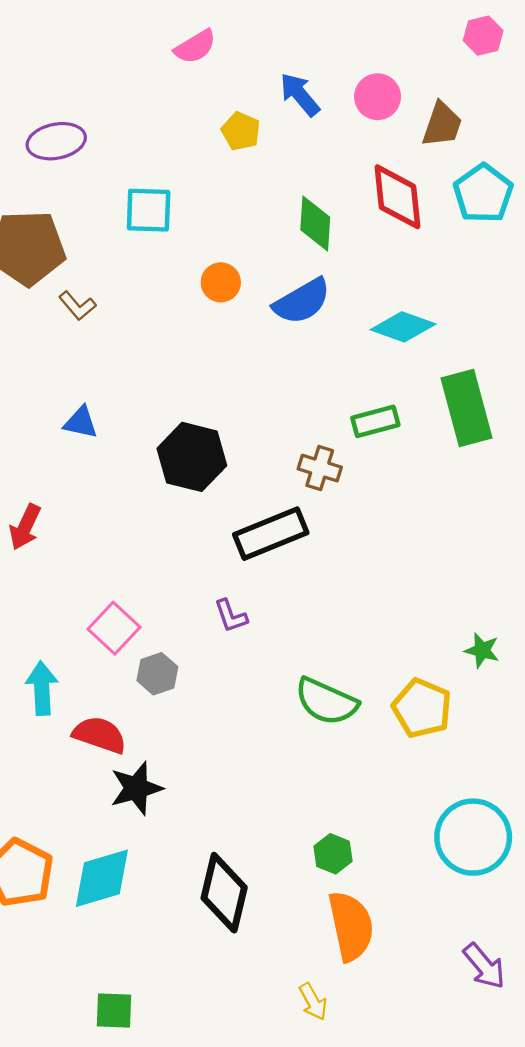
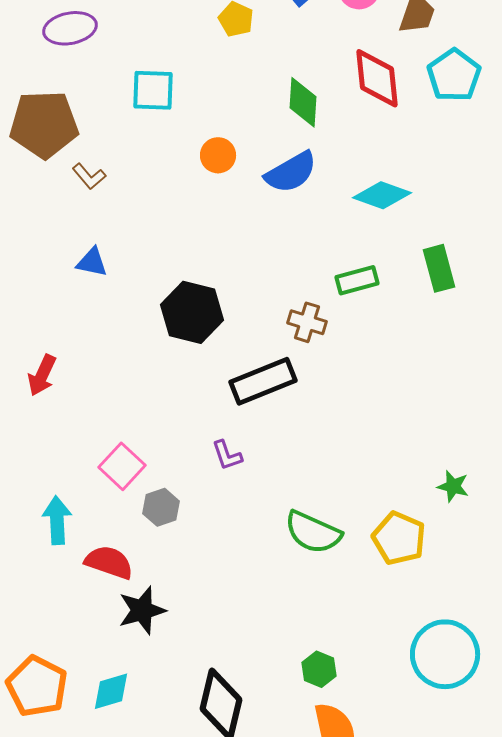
green rectangle: (466, 408) -> (439, 268), size x0.7
blue triangle: (81, 422) -> (92, 262), moved
cyan diamond: (102, 878) -> (111, 691), size x0.7

